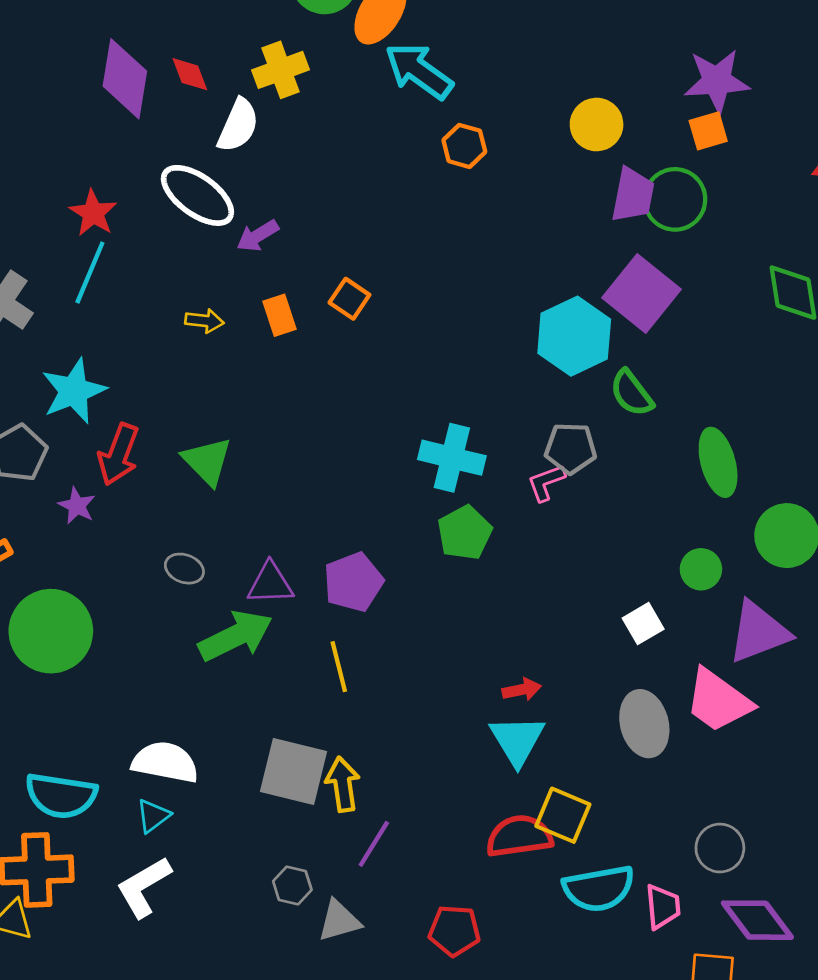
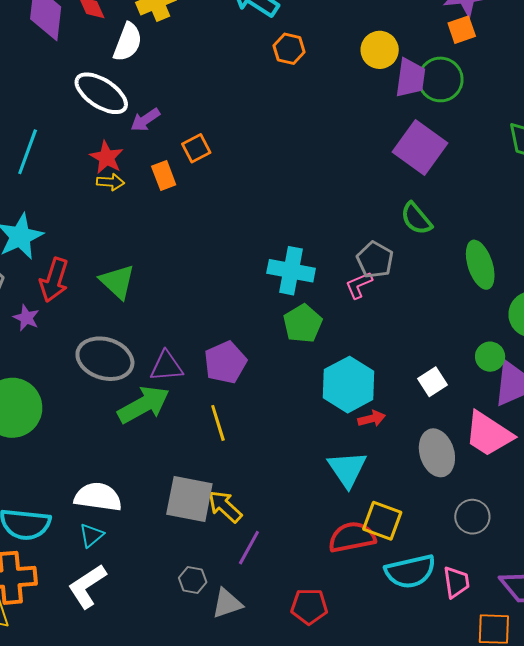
yellow circle: (597, 124) -> (380, 50), moved
red star: (93, 213) -> (106, 157), moved
orange square: (349, 299) -> (196, 148), moved, turned 32
cyan hexagon: (574, 336) -> (349, 385), moved
gray pentagon: (571, 448) -> (375, 260), turned 30
gray ellipse: (184, 569) -> (105, 359), size x2.0
green circle: (701, 569) -> (490, 357), moved
red arrow: (522, 690) -> (372, 419), moved
yellow arrow: (343, 784) -> (225, 506), turned -36
gray circle: (720, 848) -> (472, 517), moved

